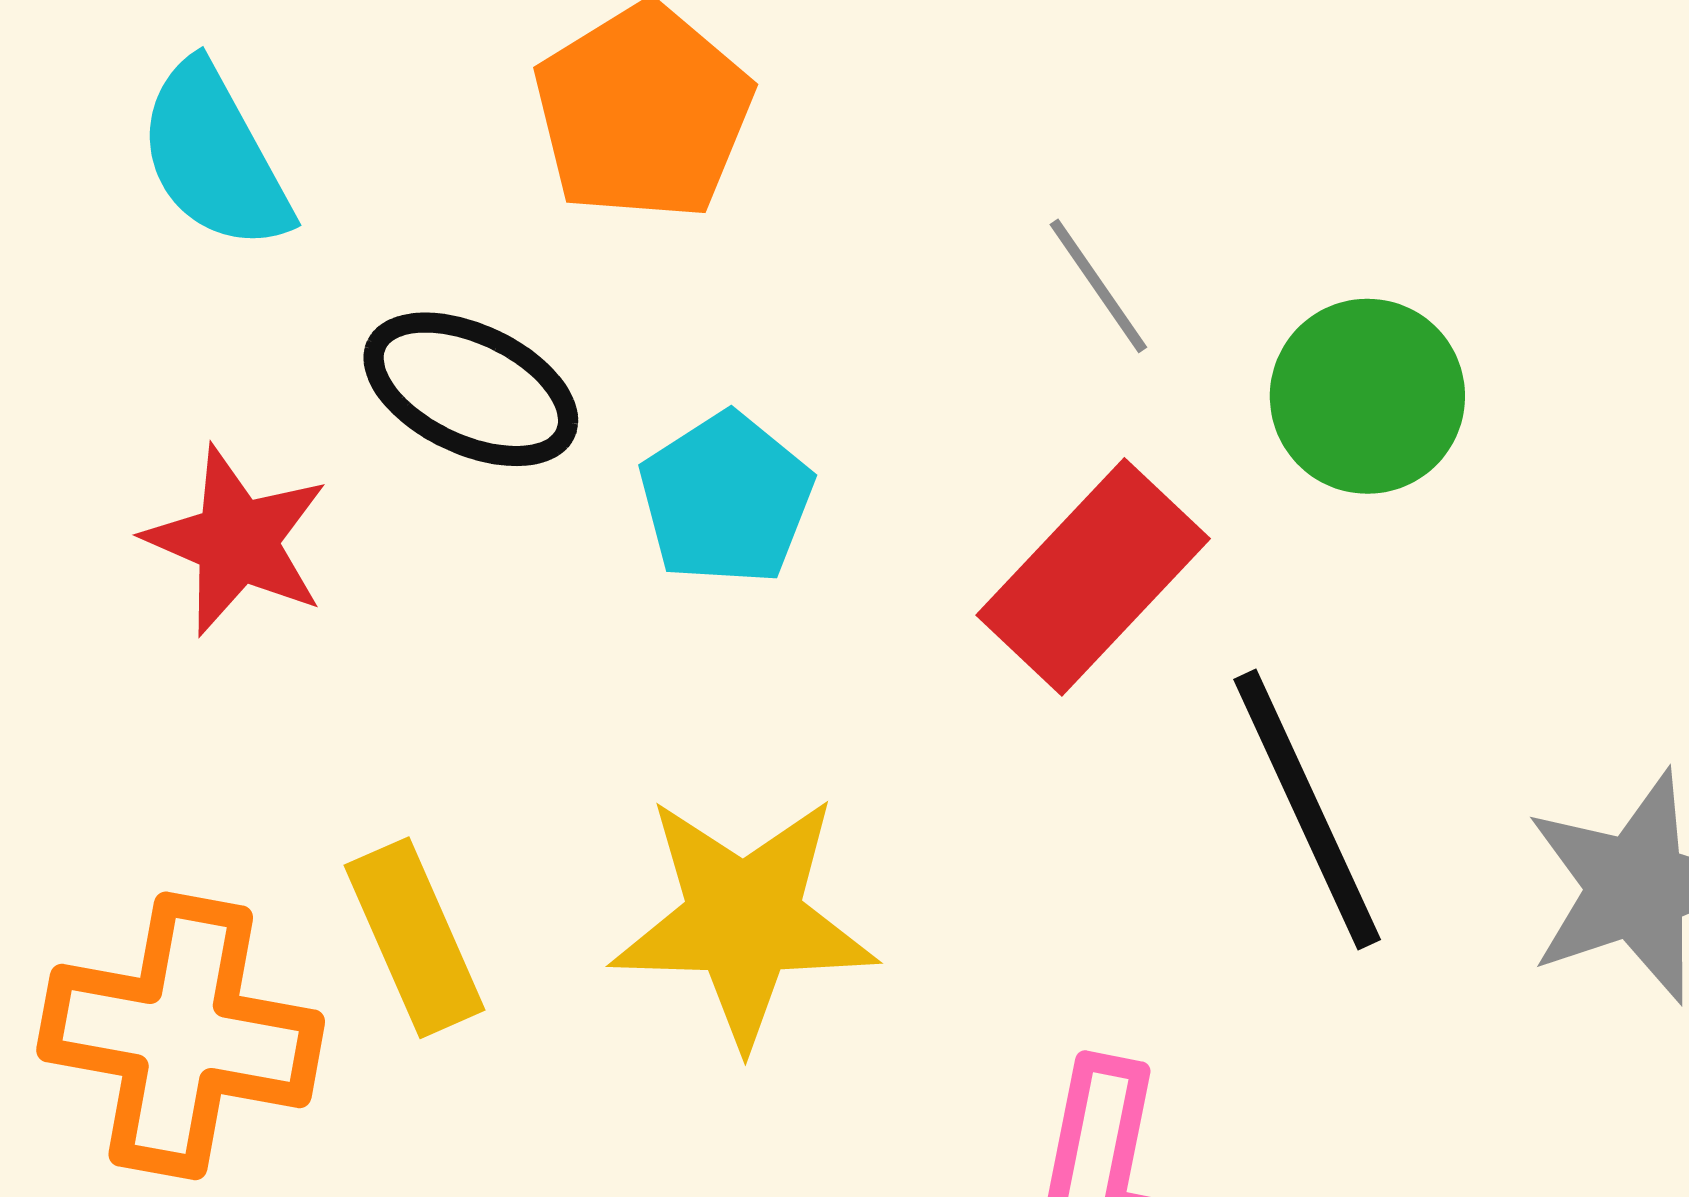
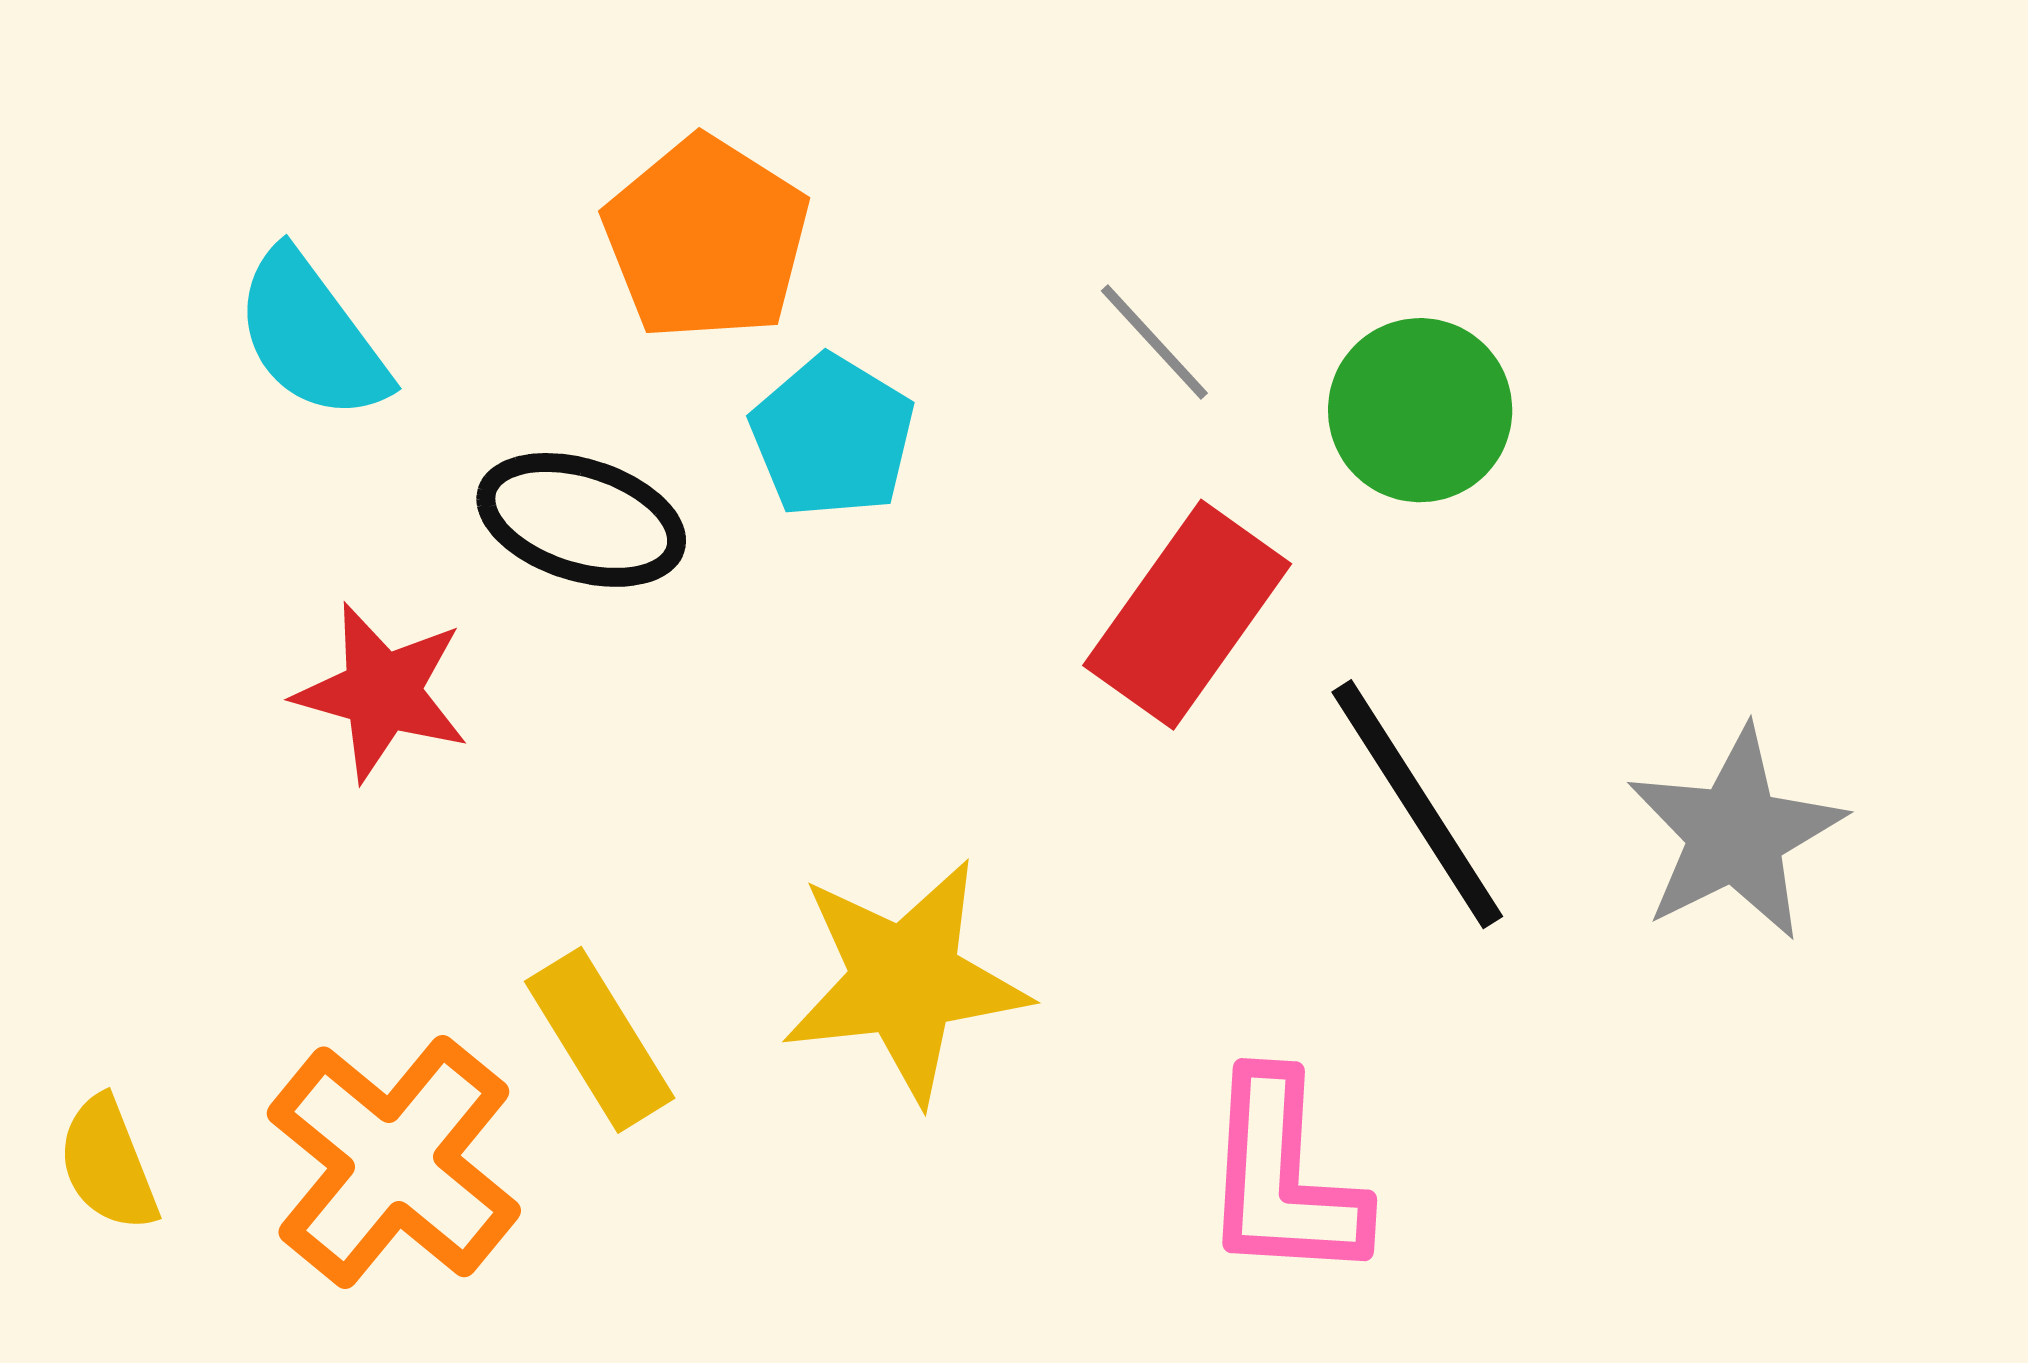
cyan pentagon: (726, 499) -> (832, 436), moved
orange cross: (181, 1036) -> (394, 1162), turned 37

